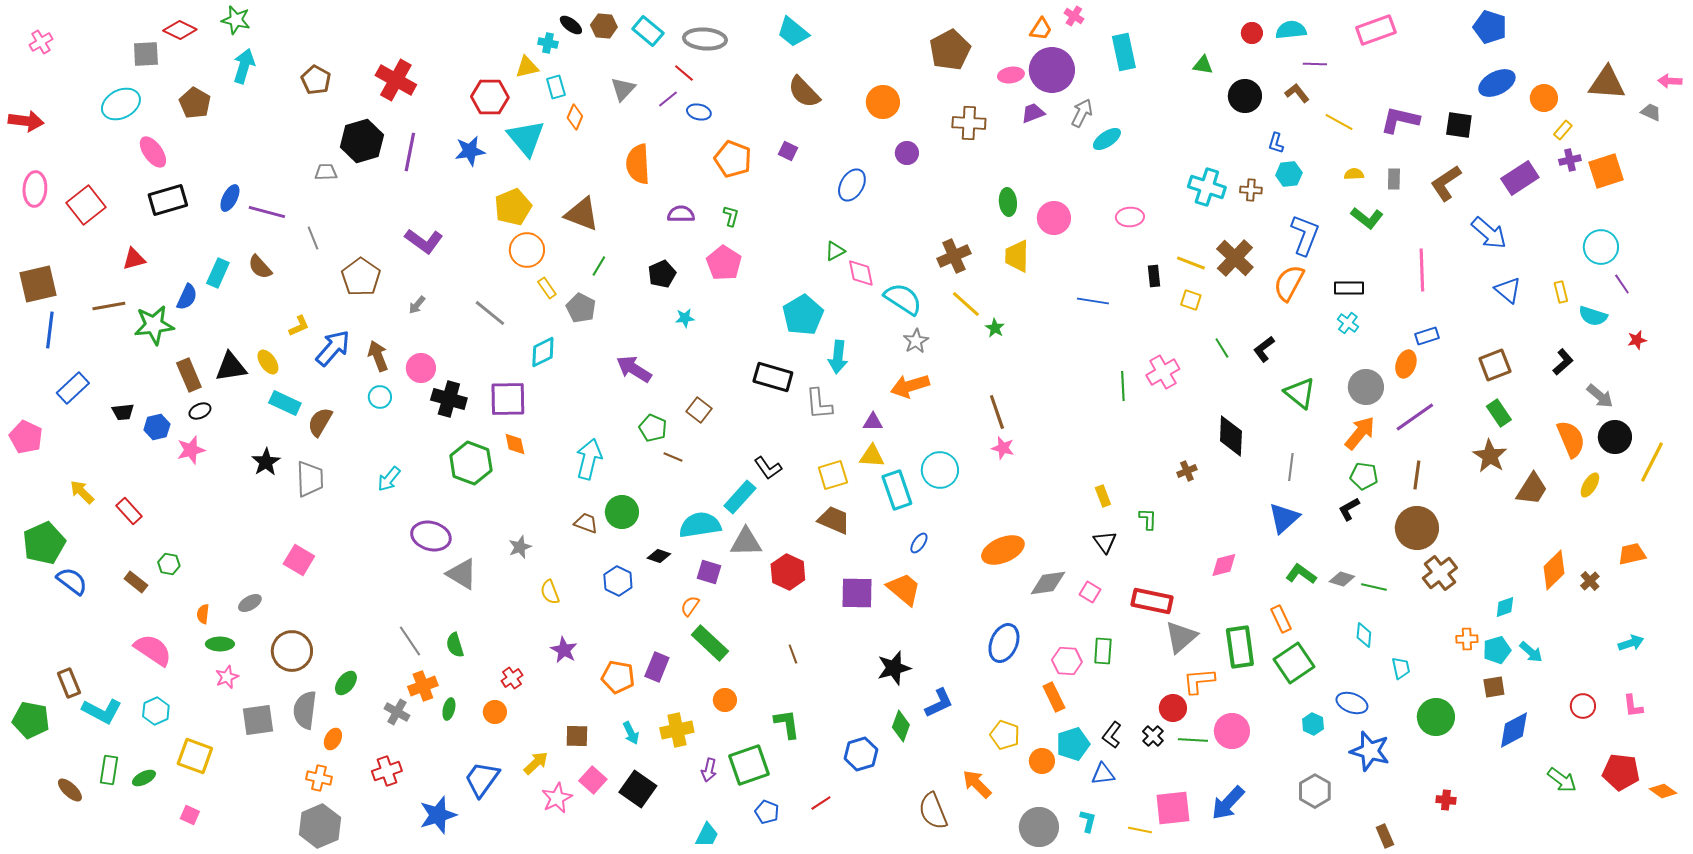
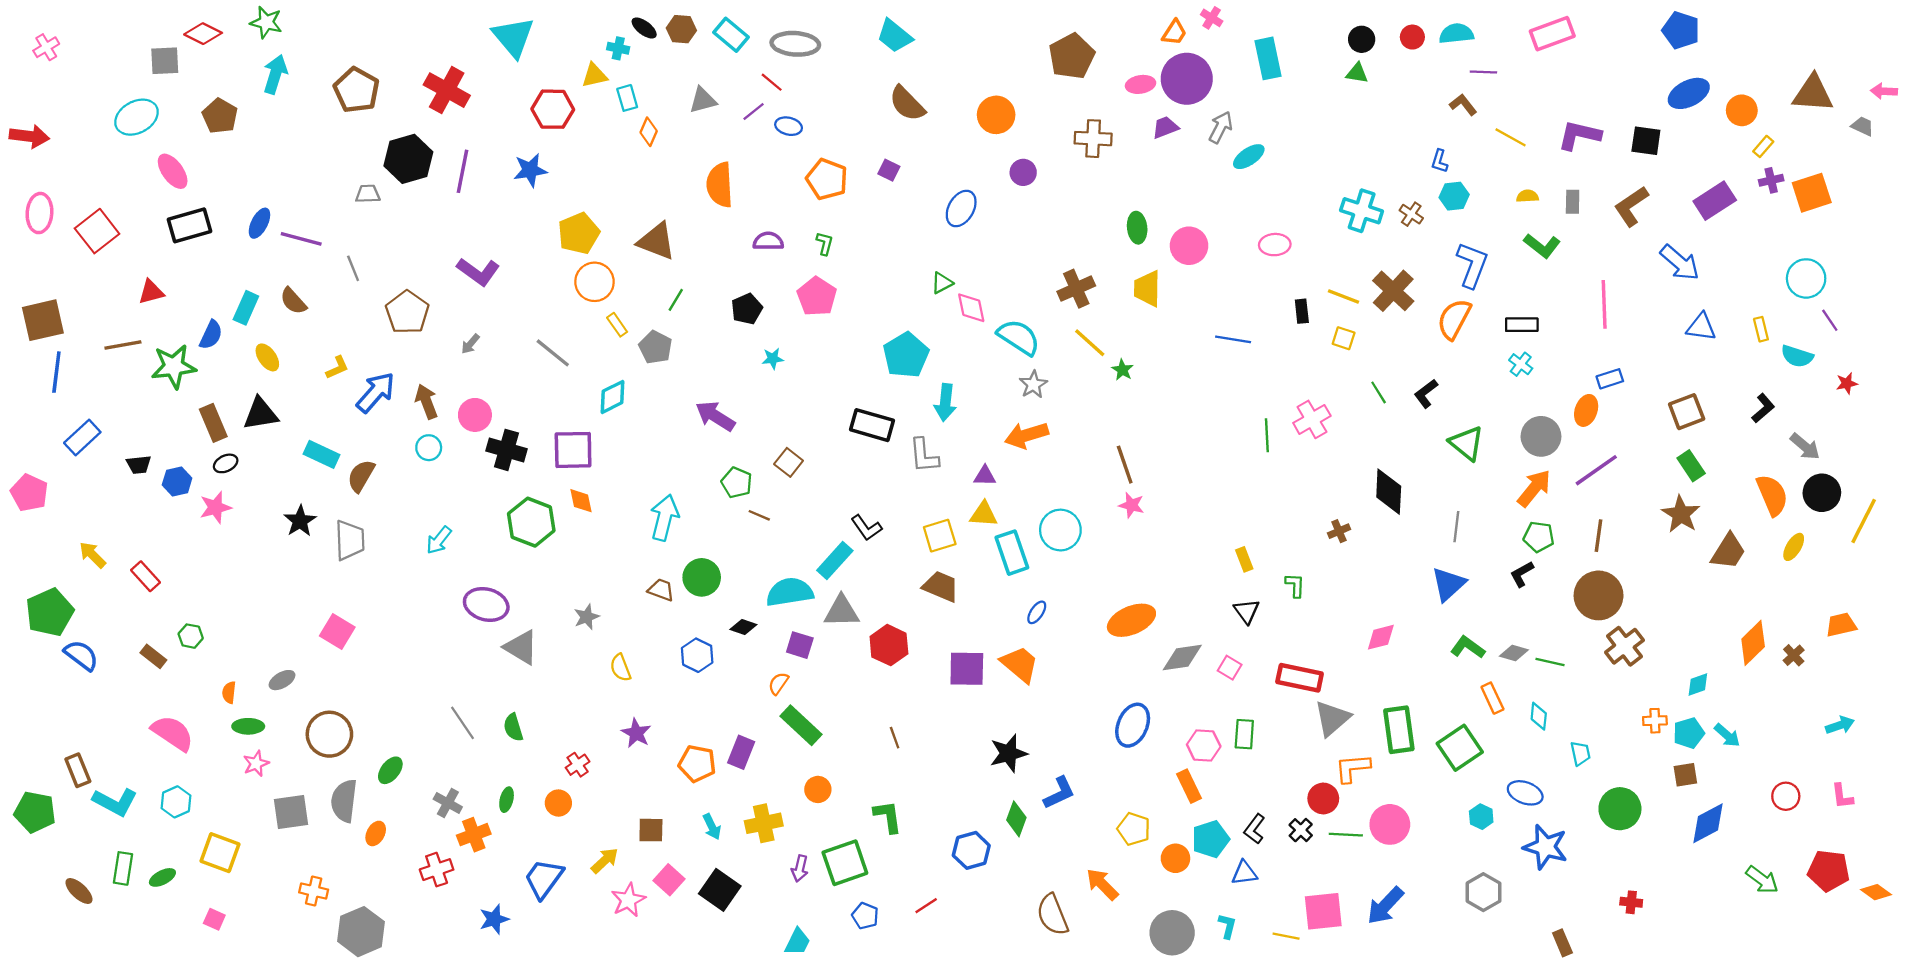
brown pentagon: (316, 80) -> (356, 90), size x1.4
gray triangle: (623, 89) -> (703, 100), turned 32
black circle: (1245, 96) -> (1362, 39), moved, size x0.7
cyan triangle: (526, 138) -> (513, 37), moved
brown cross: (1251, 190) -> (1411, 214), turned 30
blue triangle: (1508, 290) -> (1701, 327), turned -32
yellow ellipse: (268, 362) -> (267, 357), moved
orange rectangle: (1281, 619) -> (1492, 698), moved
orange cross: (423, 686) -> (474, 835), moved
orange cross: (319, 778) -> (314, 891), moved
blue star: (438, 815) -> (494, 919), size x0.7

